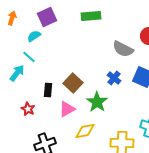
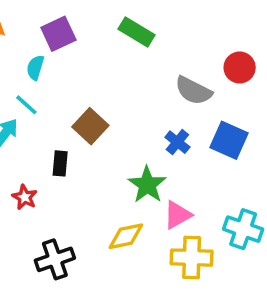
green rectangle: (91, 16) -> (137, 32), turned 36
cyan semicircle: (34, 36) -> (35, 68), turned -40
brown square: (73, 83) -> (90, 126), moved
pink triangle: (67, 109) -> (177, 215), moved

